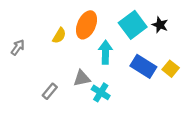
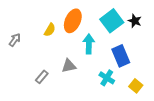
blue rectangle: (143, 66) -> (121, 56), turned 35
yellow square: (171, 69) -> (136, 86), moved
cyan cross: (101, 92) -> (107, 78), moved

